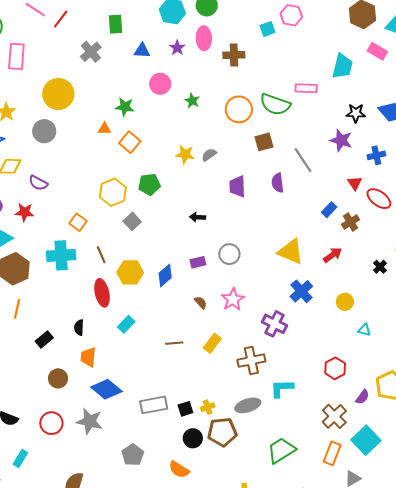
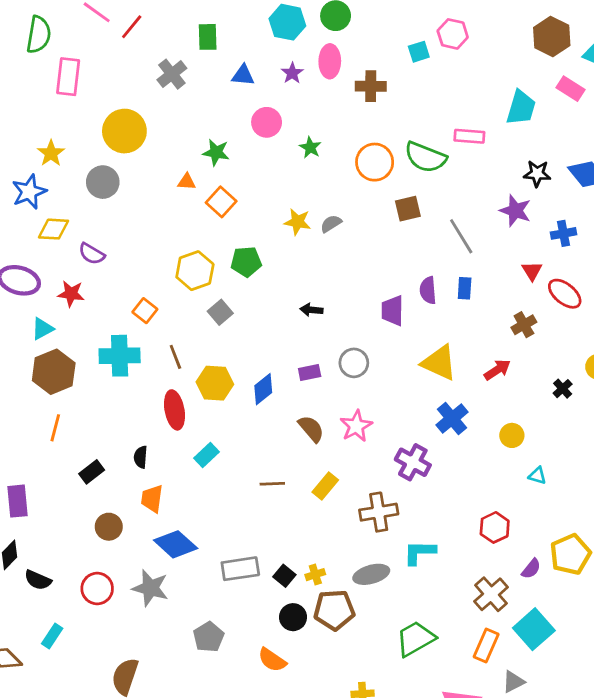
purple semicircle: (278, 183) -> (428, 290), moved
purple trapezoid: (237, 186) -> (392, 311), moved
blue rectangle: (329, 210) -> (465, 288), moved, turned -42
brown semicircle: (201, 302) -> (311, 429), size x1.5
black square: (185, 409) -> (284, 576), turned -35

